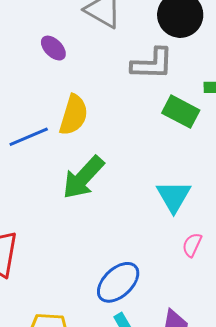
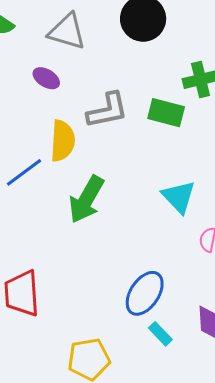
purple ellipse: (53, 48) -> (46, 78), moved
gray L-shape: (152, 64) -> (107, 110), moved

